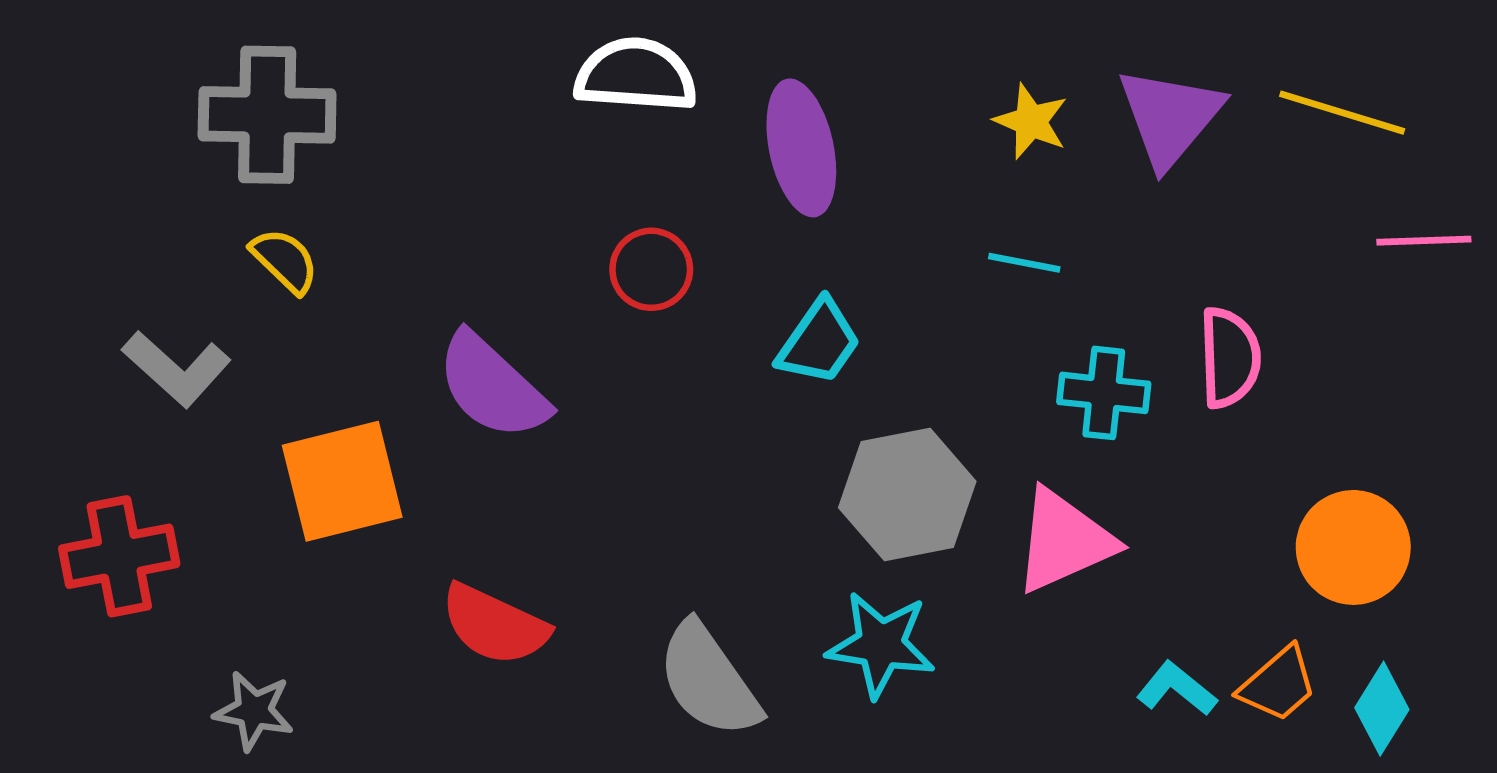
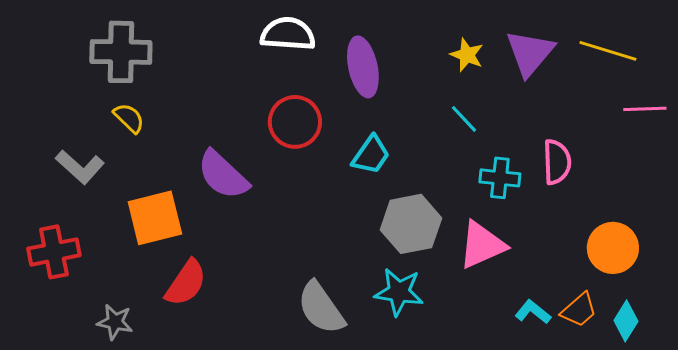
cyan line: (1024, 263) -> (464, 119), turned 36
red circle: (651, 269) -> (295, 122), size x1.4
red semicircle: (494, 625) -> (186, 283), moved, turned -81

